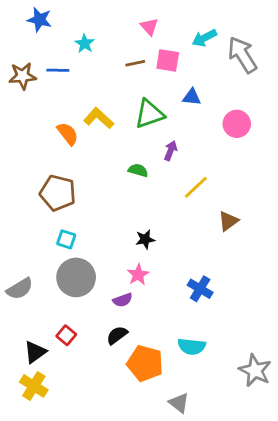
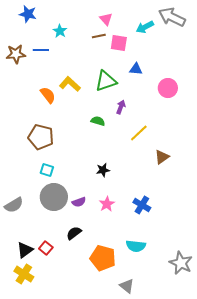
gray arrow: (242, 55) -> (172, 17), moved, turned -32
brown line: (135, 63) -> (99, 36), moved
pink star: (138, 275) -> (107, 204), moved
purple semicircle: (123, 300) -> (79, 202), moved
red square: (66, 335) -> (46, 248), moved
black semicircle: (117, 335) -> (74, 233), moved

